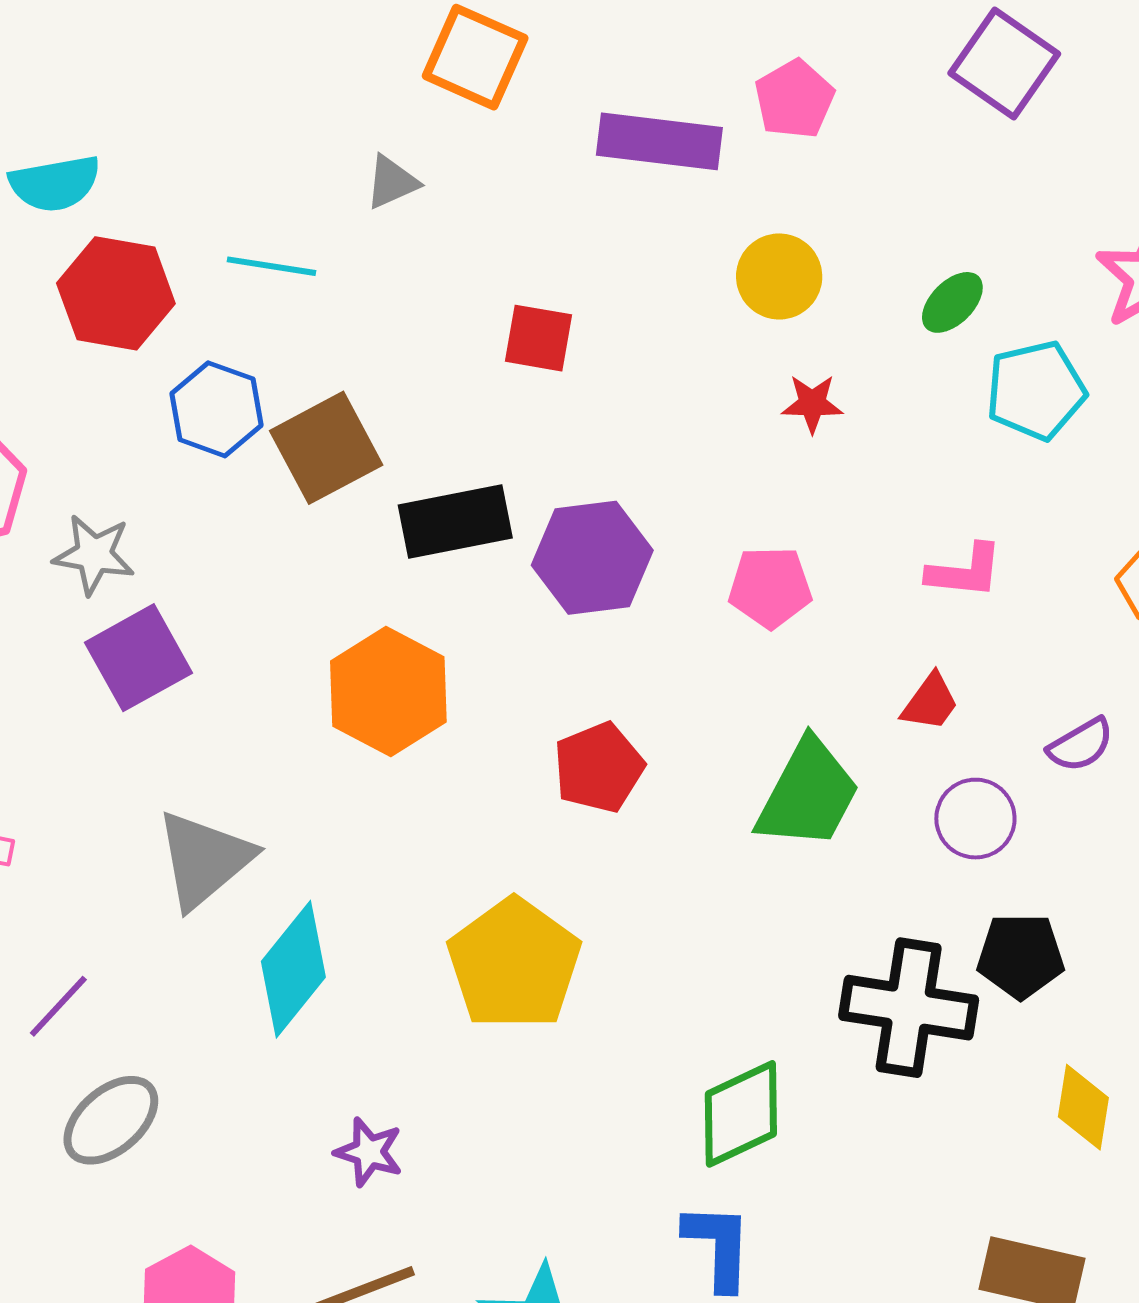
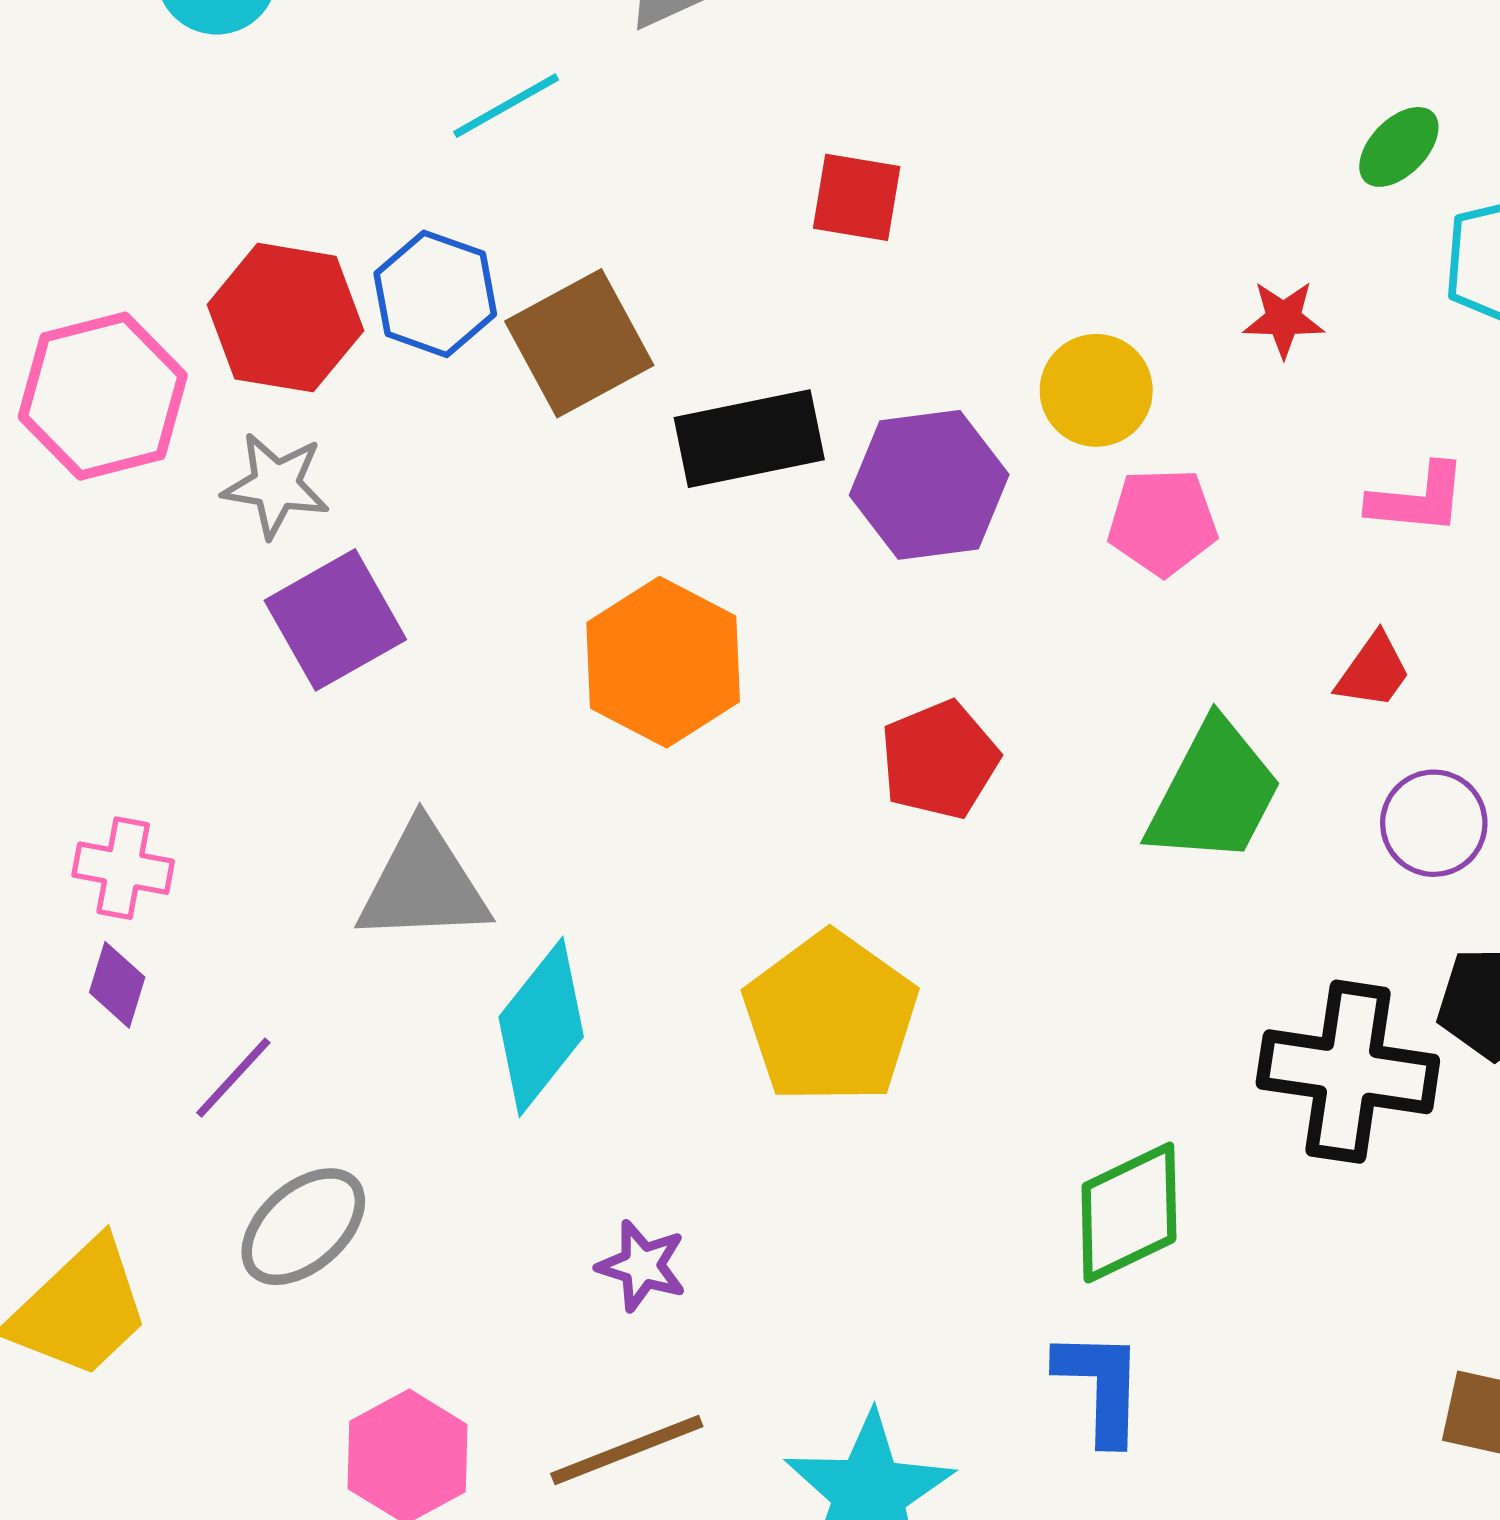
cyan line: (272, 266) -> (506, 106), turned -38
yellow circle: (779, 276) -> (1096, 390), moved
red hexagon: (116, 293) -> (285, 318), moved
red star: (812, 404) -> (1284, 319), moved
gray triangle: (204, 859) -> (423, 884), turned 38

